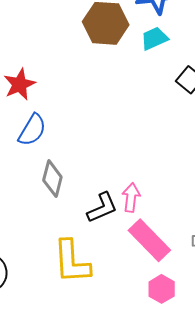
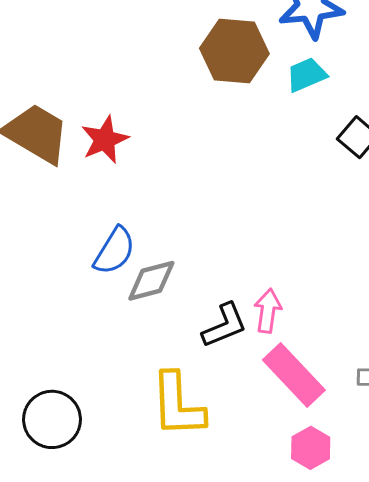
blue semicircle: (32, 130) -> (114, 251), moved
gray diamond: (52, 179) -> (151, 281), turned 60

